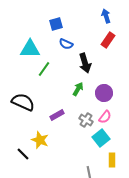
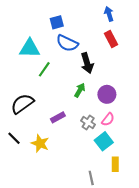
red rectangle: (108, 40) -> (111, 39), turned -63
blue semicircle: (66, 44) -> (67, 43), size x1.5
black semicircle: (23, 102) -> (22, 104), turned -60
black line: (23, 154) -> (14, 138), moved

